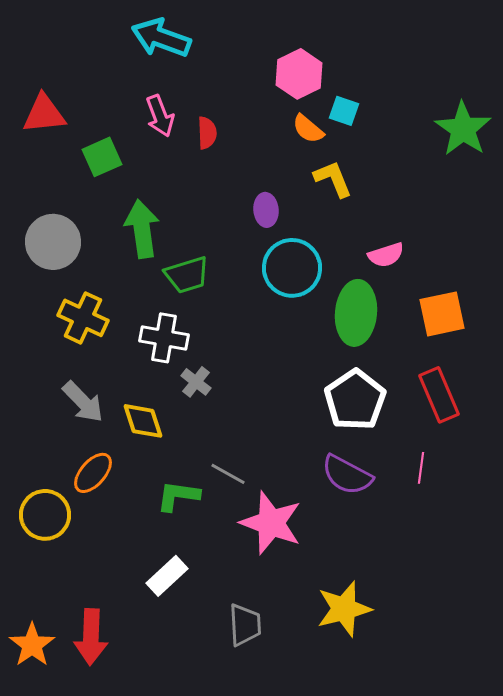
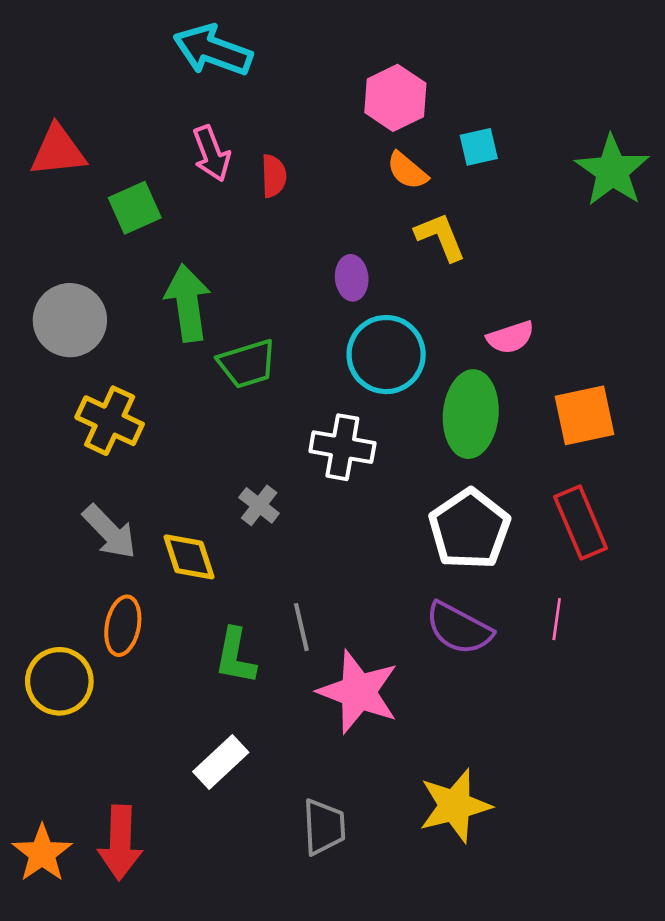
cyan square: (344, 111) -> (479, 147), moved, turned -32
white cross: (164, 338) -> (342, 447), moved
orange ellipse: (93, 473) -> (123, 626), turned -30
gray line: (228, 474) -> (301, 627), turned 48
green L-shape: (178, 496) -> (235, 656), turned -87

